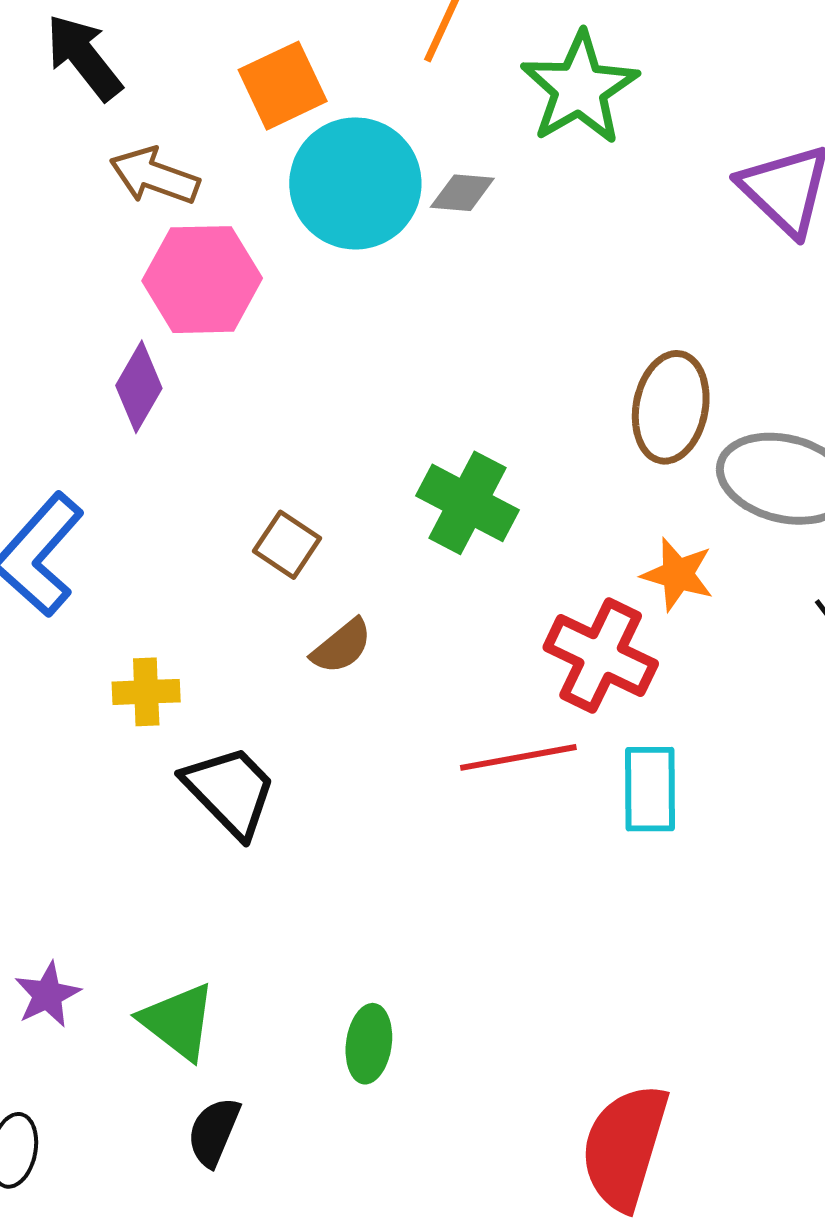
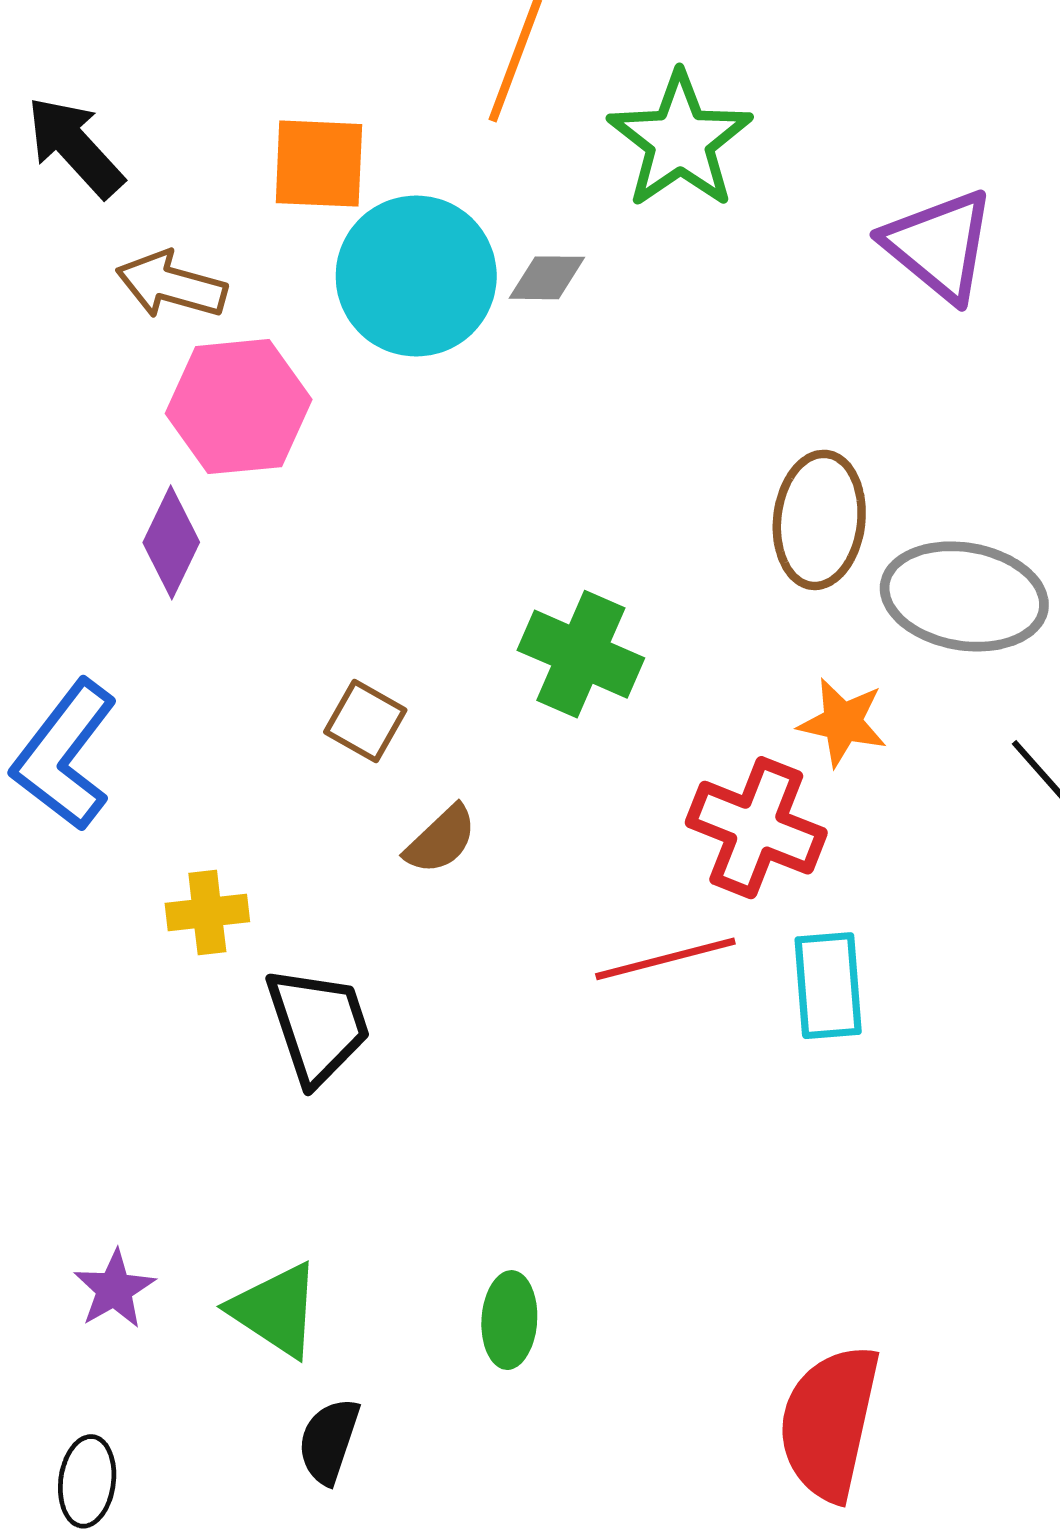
orange square: (283, 86) -> (319, 164), turned 32
black trapezoid: (230, 791) -> (318, 1025), turned 30

